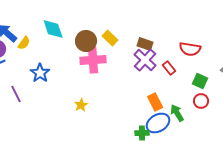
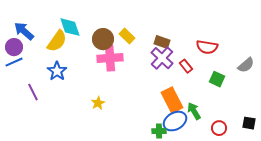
yellow semicircle: (24, 43) -> (57, 41), moved, size x1.6
red circle: (201, 101) -> (219, 128), moved
orange rectangle: (155, 102) -> (172, 100), size x1.4

